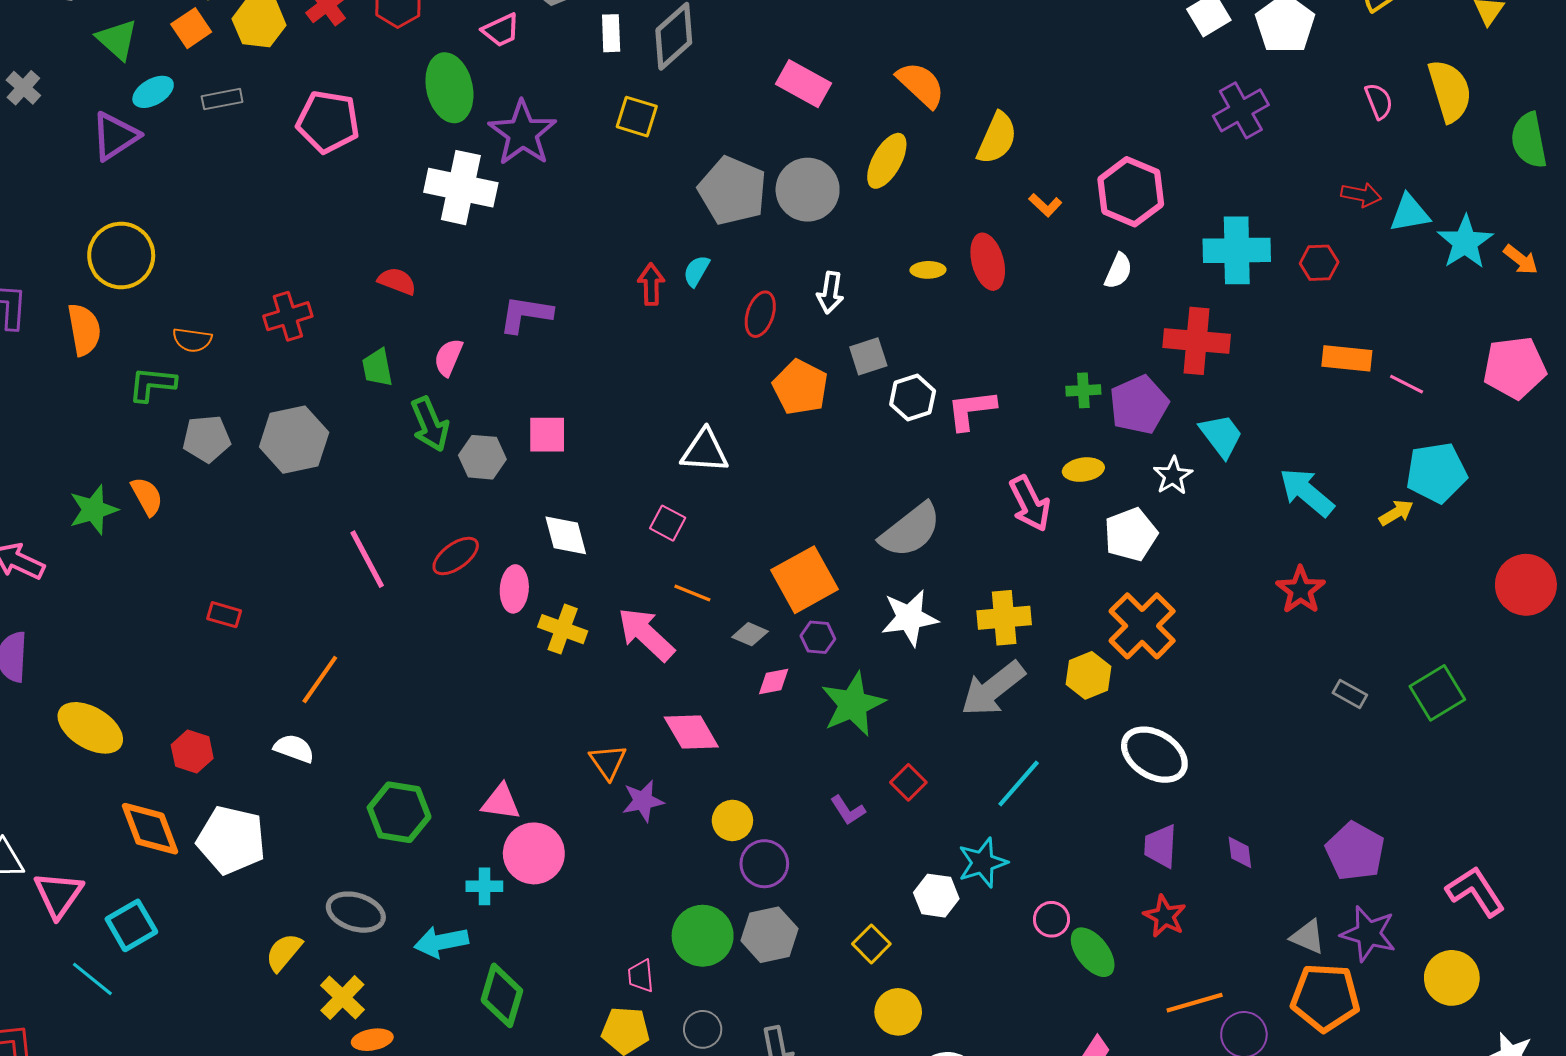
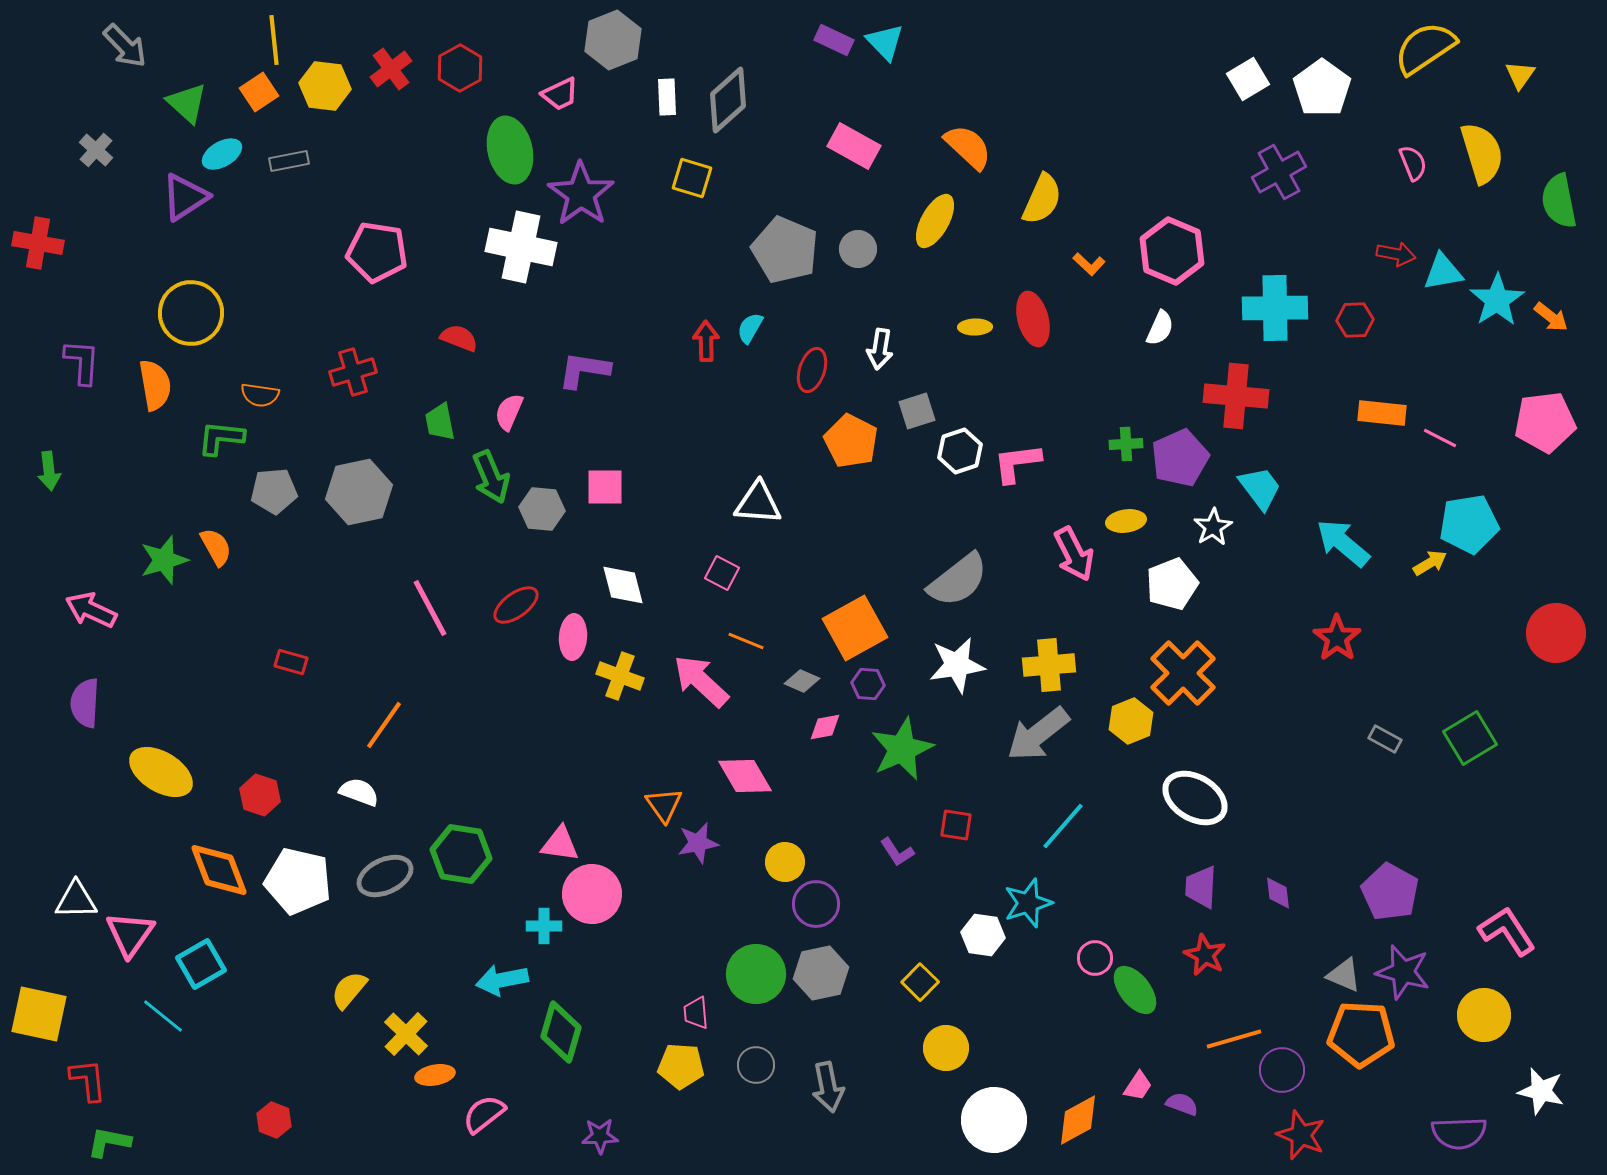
pink pentagon: (328, 122) -> (377, 252), moved
gray circle: (808, 190) -> (858, 249), size x0.6
red square: (908, 782) -> (956, 825), turned -36
gray ellipse: (356, 912) -> (385, 876), moved, turned -42

